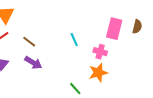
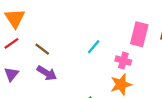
cyan line: (74, 40) -> (94, 47), turned 64

